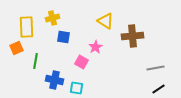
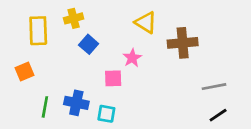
blue square: (64, 37) -> (89, 44), turned 32
orange square: (16, 48) -> (25, 72), moved
green line: (36, 61) -> (45, 107), moved
pink square: (82, 62) -> (113, 78), turned -32

